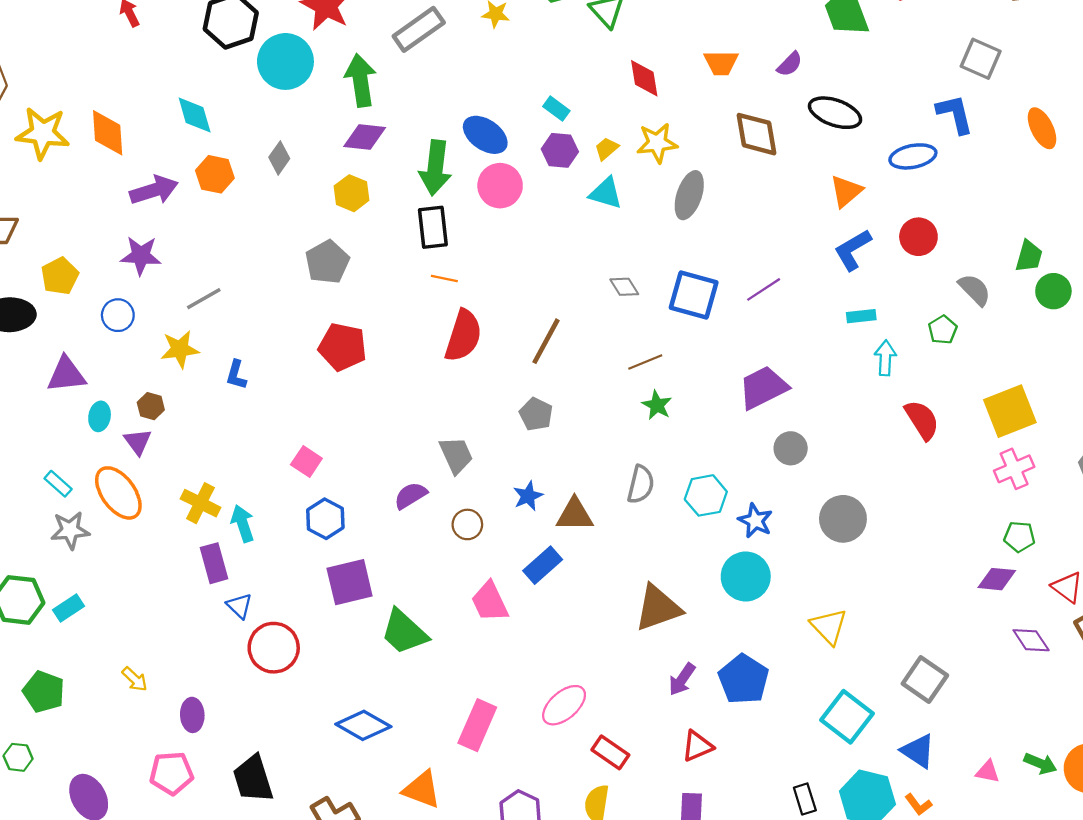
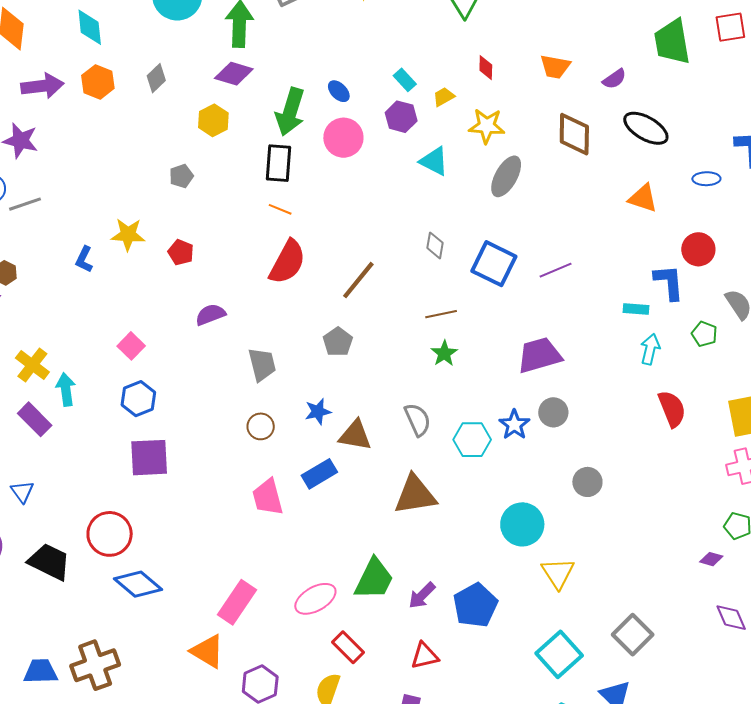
red diamond: (644, 78) -> (486, 68), size x0.7
blue ellipse: (485, 135) -> (339, 91), size x0.6
yellow trapezoid: (606, 149) -> (444, 97), moved
blue ellipse: (913, 156) -> (706, 179), size x0.7
orange triangle: (846, 191) -> (643, 198), turned 48
blue L-shape: (853, 250) -> (669, 282), moved, turned 105
gray pentagon: (327, 262) -> (181, 176), size x0.6
gray diamond: (624, 287) -> (435, 245), turned 32
gray line: (204, 299) -> (25, 204), moved
green pentagon: (943, 330) -> (704, 334), turned -30
red pentagon: (343, 347) -> (181, 252), size x0.6
yellow star: (180, 349) -> (128, 234), moved
gray semicircle: (641, 485) -> (417, 420), turned -48
purple semicircle: (411, 496) -> (210, 315), moved
gray circle: (843, 519) -> (587, 482), size x0.7
blue star: (755, 521) -> (514, 425), moved
purple rectangle: (214, 563) -> (35, 419), turned -40
cyan circle: (746, 576) -> (522, 524), moved
purple diamond: (997, 579) -> (711, 559), size x0.7
blue triangle: (239, 606) -> (22, 492), moved
brown triangle: (658, 608) -> (415, 495), moved
green trapezoid: (404, 632) -> (374, 579), moved, turned -117
red circle: (274, 648) -> (110, 534), moved
black trapezoid: (253, 779) -> (49, 562), moved, turned 123
orange triangle: (422, 790) -> (207, 651), moved

